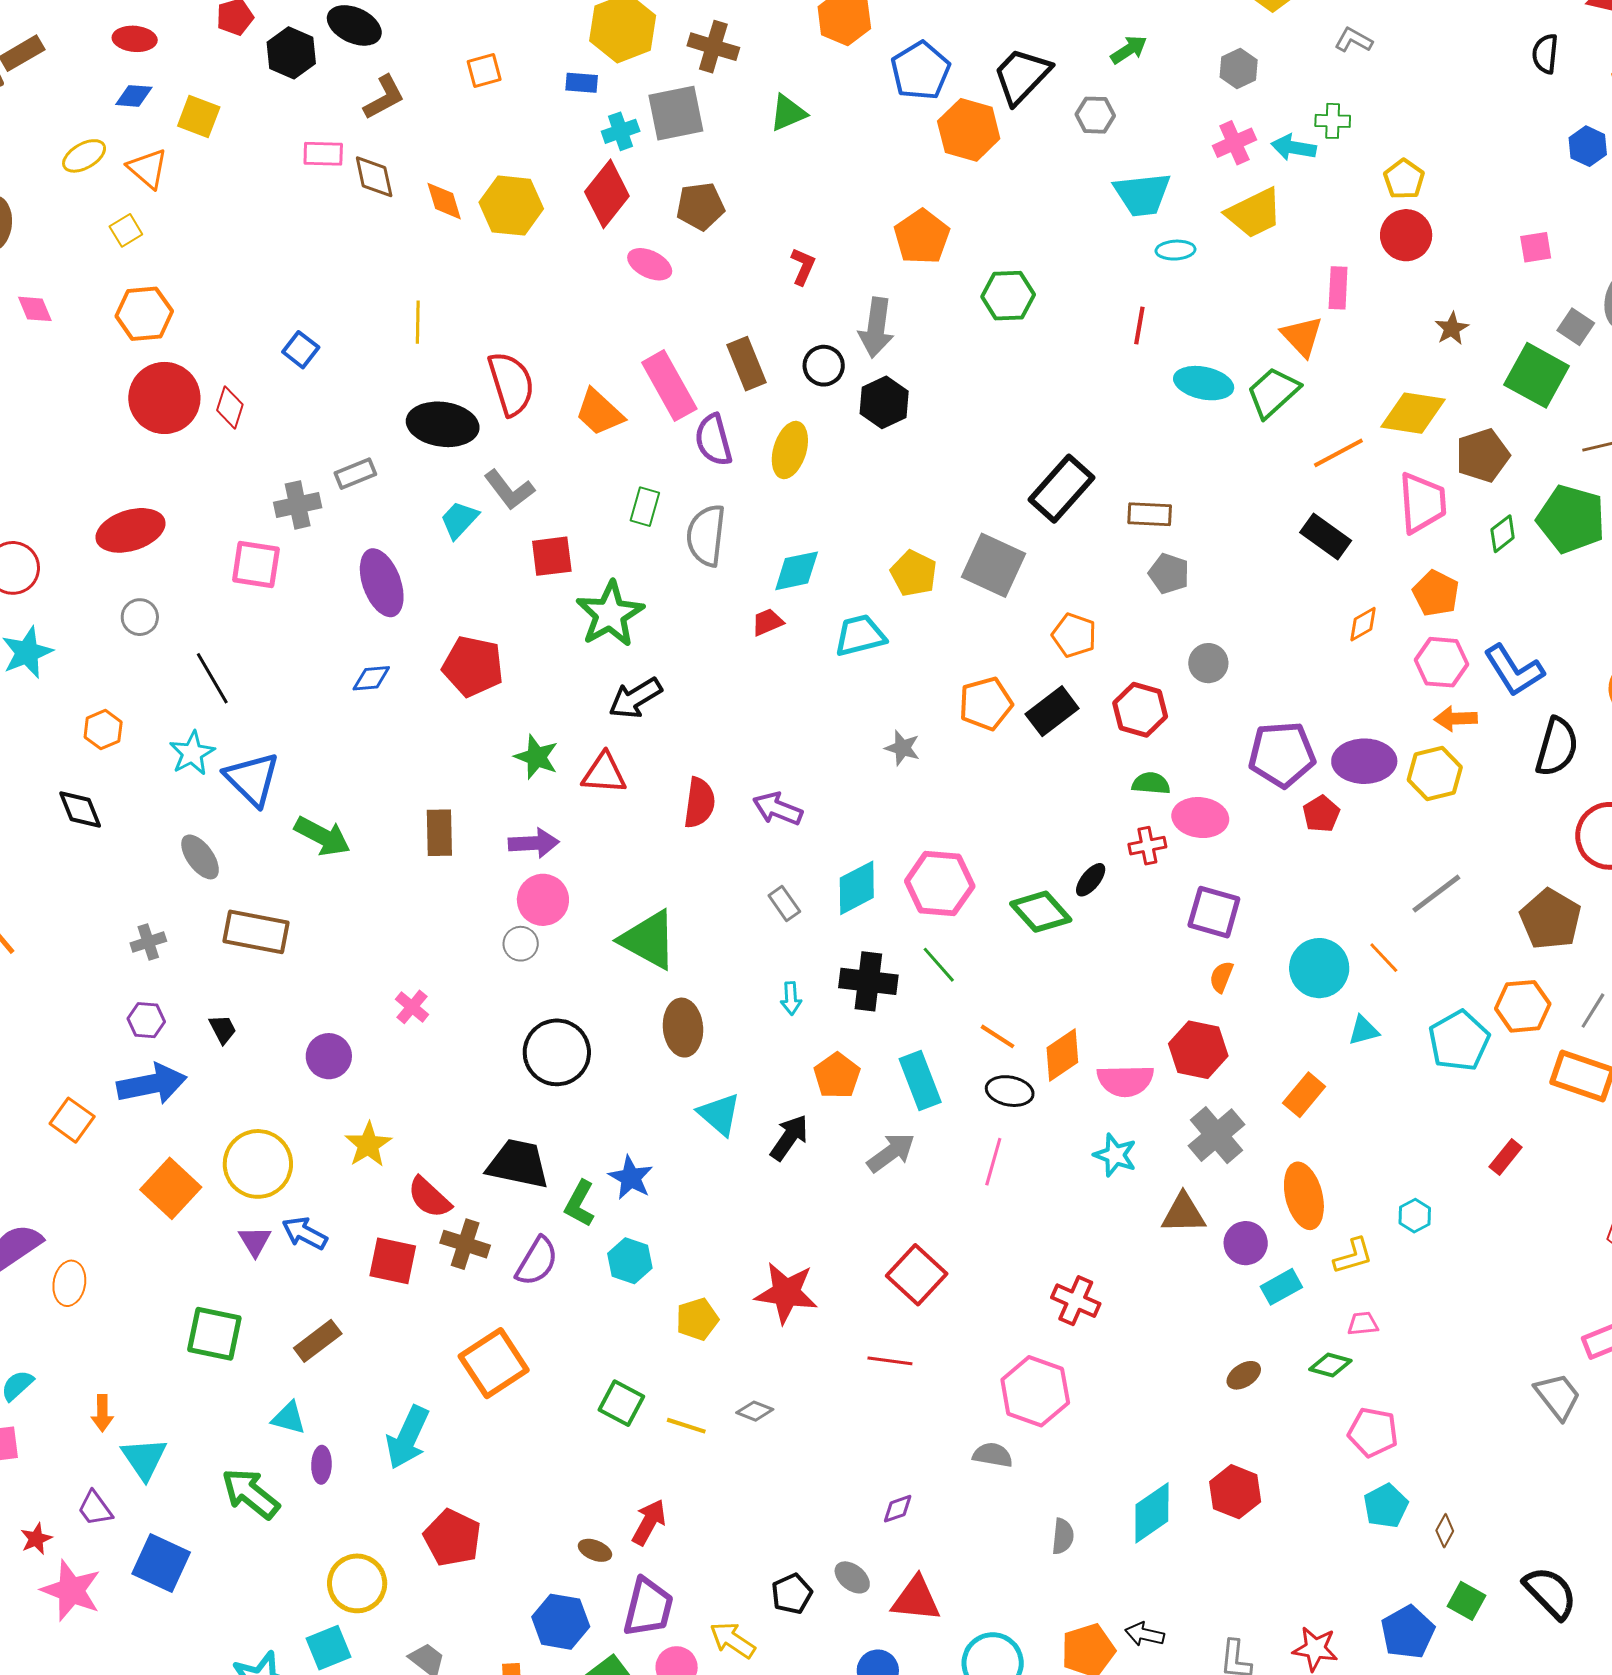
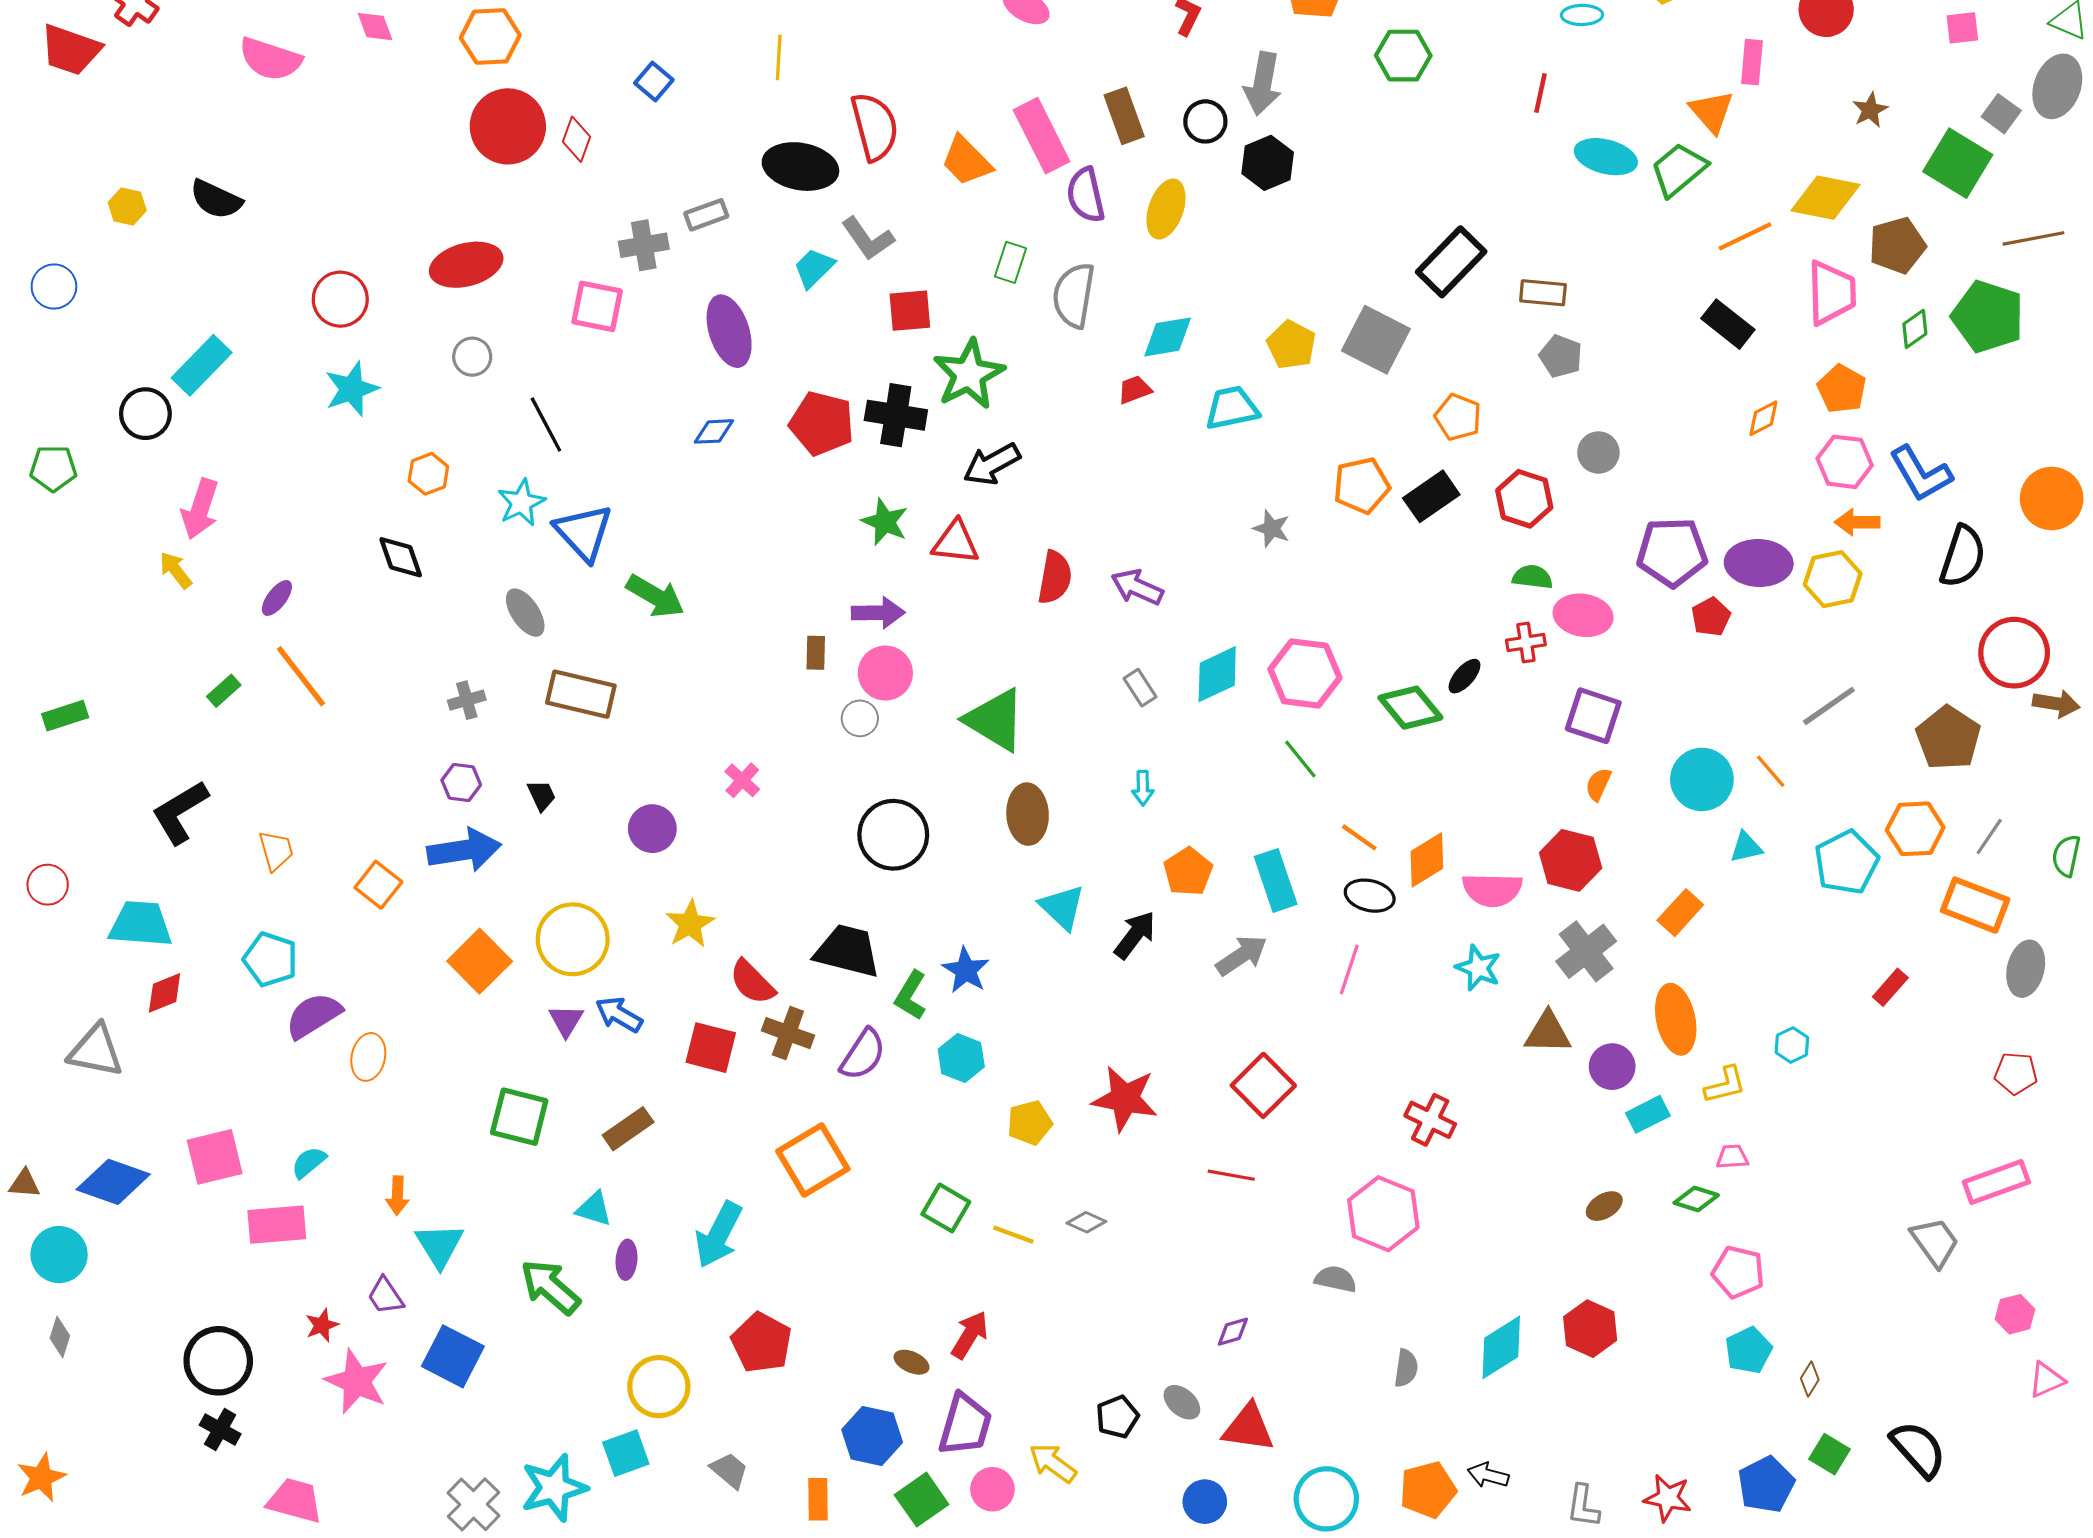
brown rectangle: (439, 833) -> (816, 653), moved, size x0.7
black cross: (868, 981) -> (896, 415), moved

